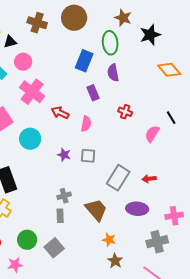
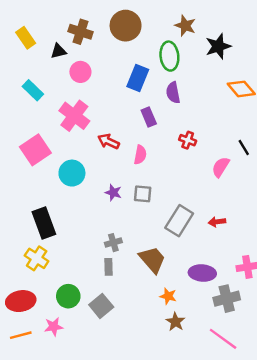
black triangle: (10, 42) -> (59, 51), moved
pink circle: (23, 62) -> (80, 72), moved
purple ellipse: (137, 209) -> (202, 273), moved

